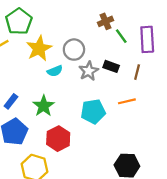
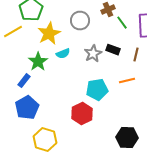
gray circle: (74, 50) -> (80, 21), moved
green star: (44, 106) -> (38, 62), moved
red hexagon: (58, 139) -> (82, 114), moved

